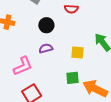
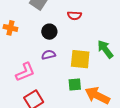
yellow square: (78, 52) -> (80, 59), size x1.5

